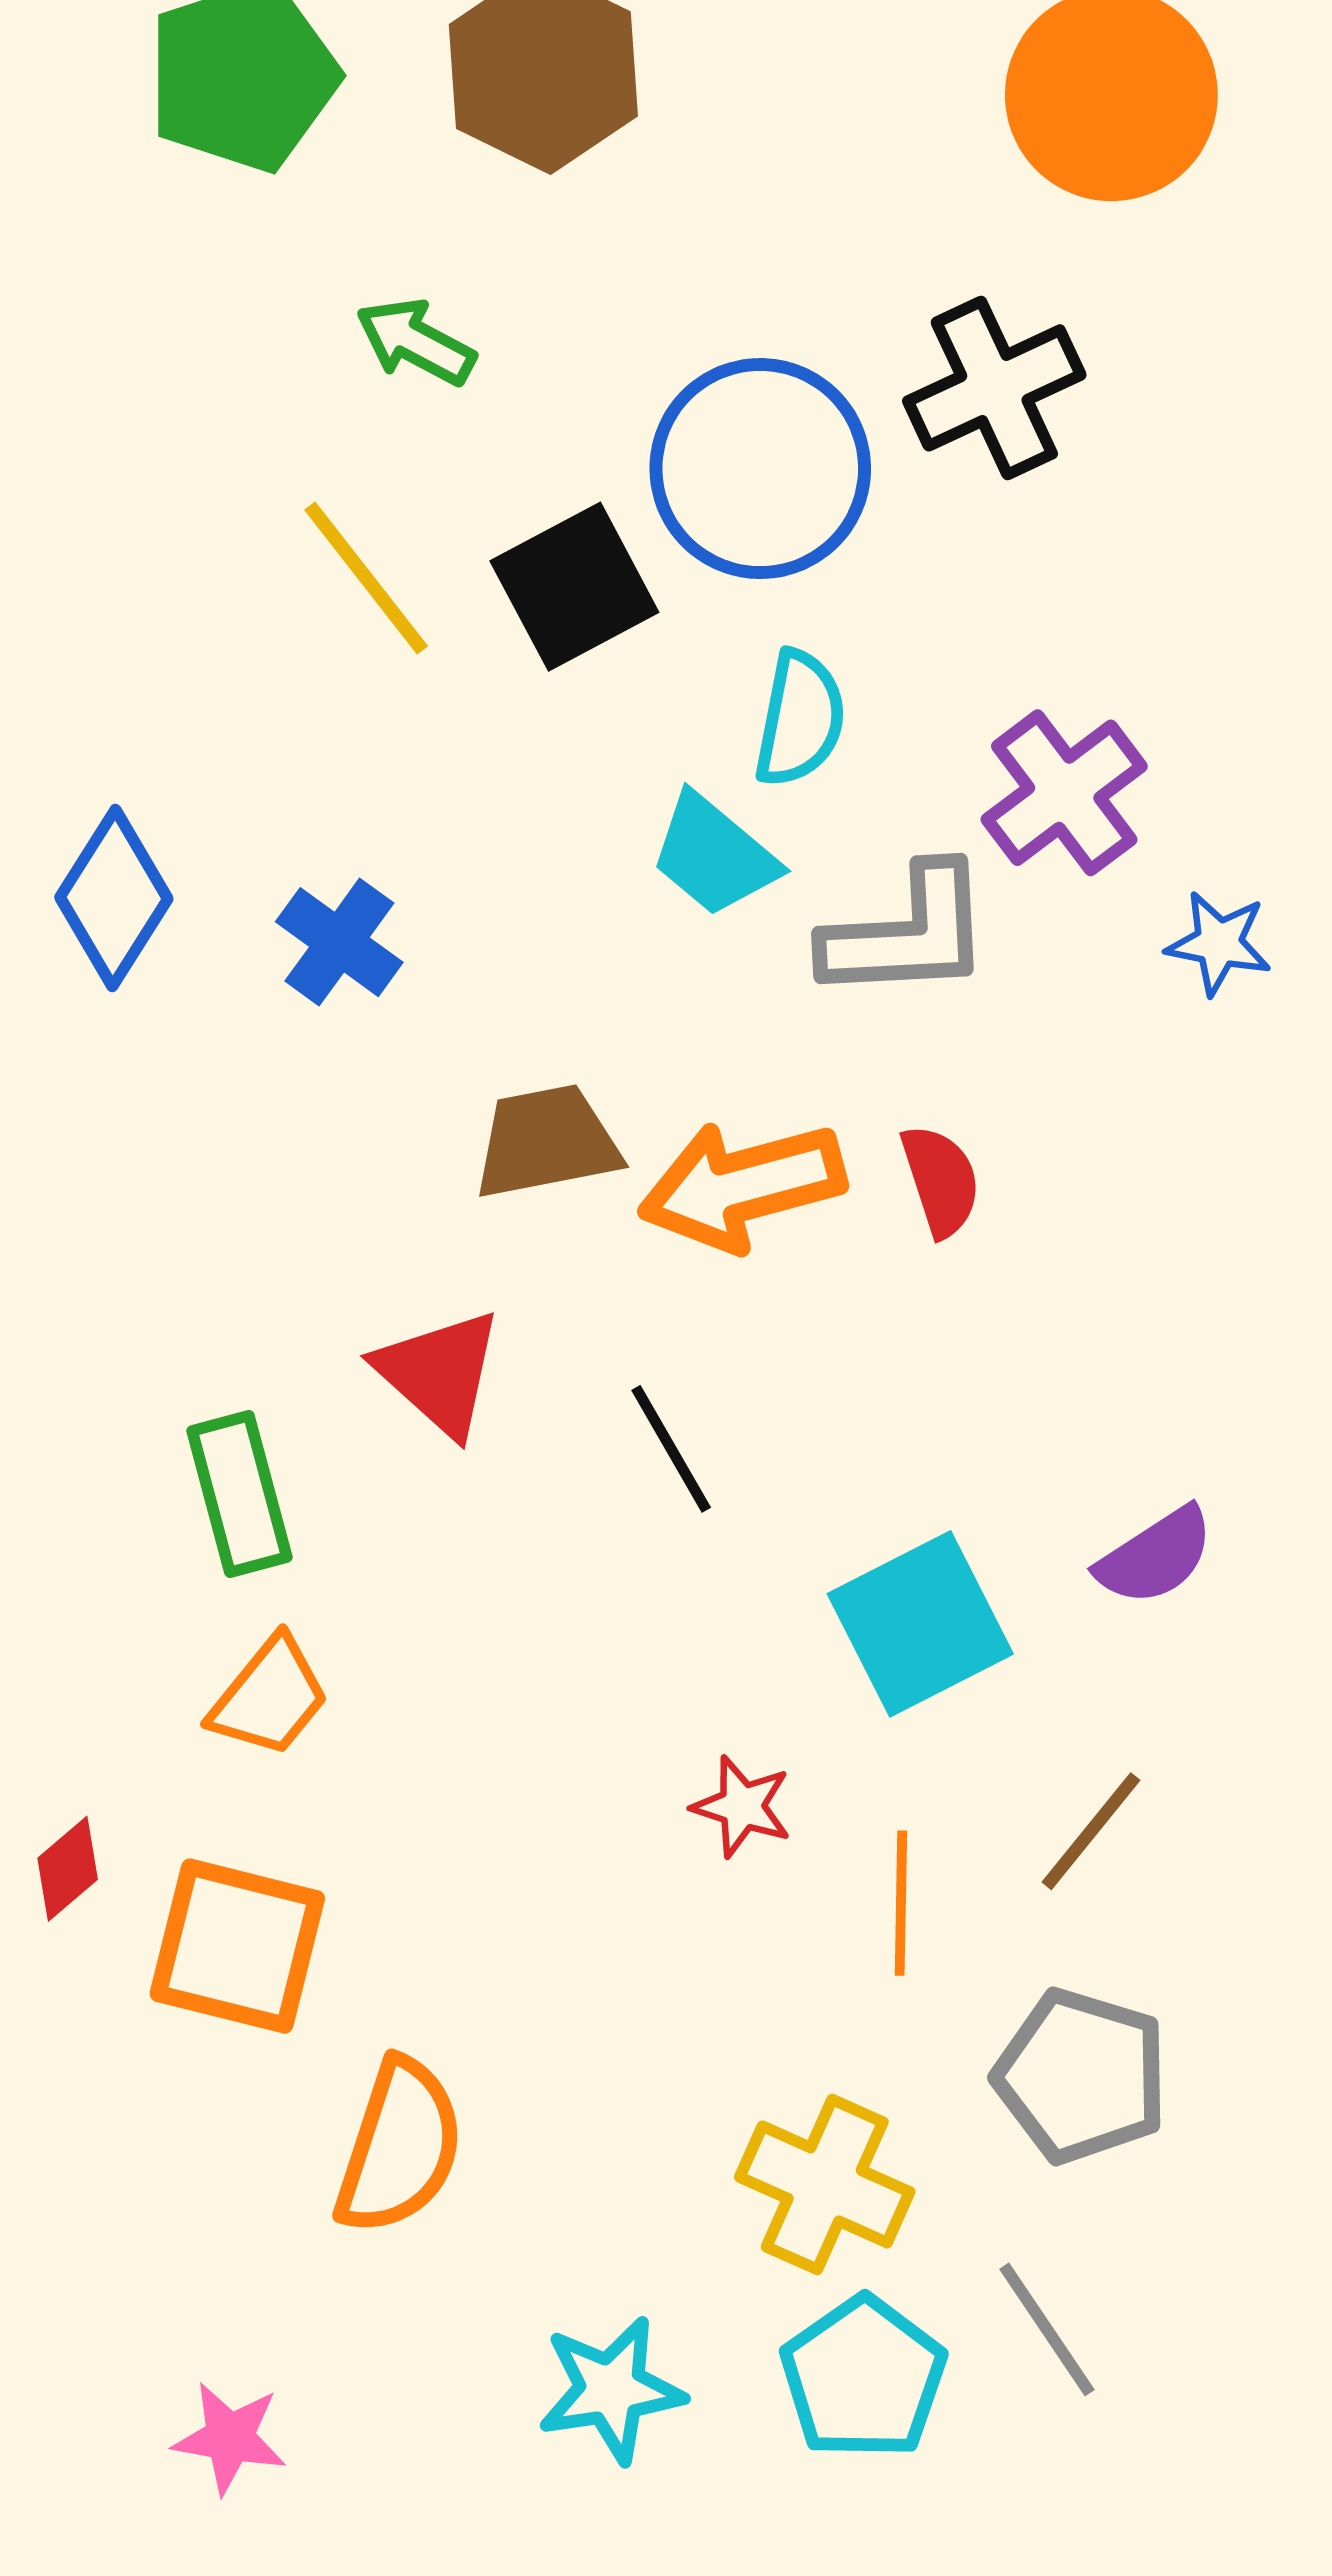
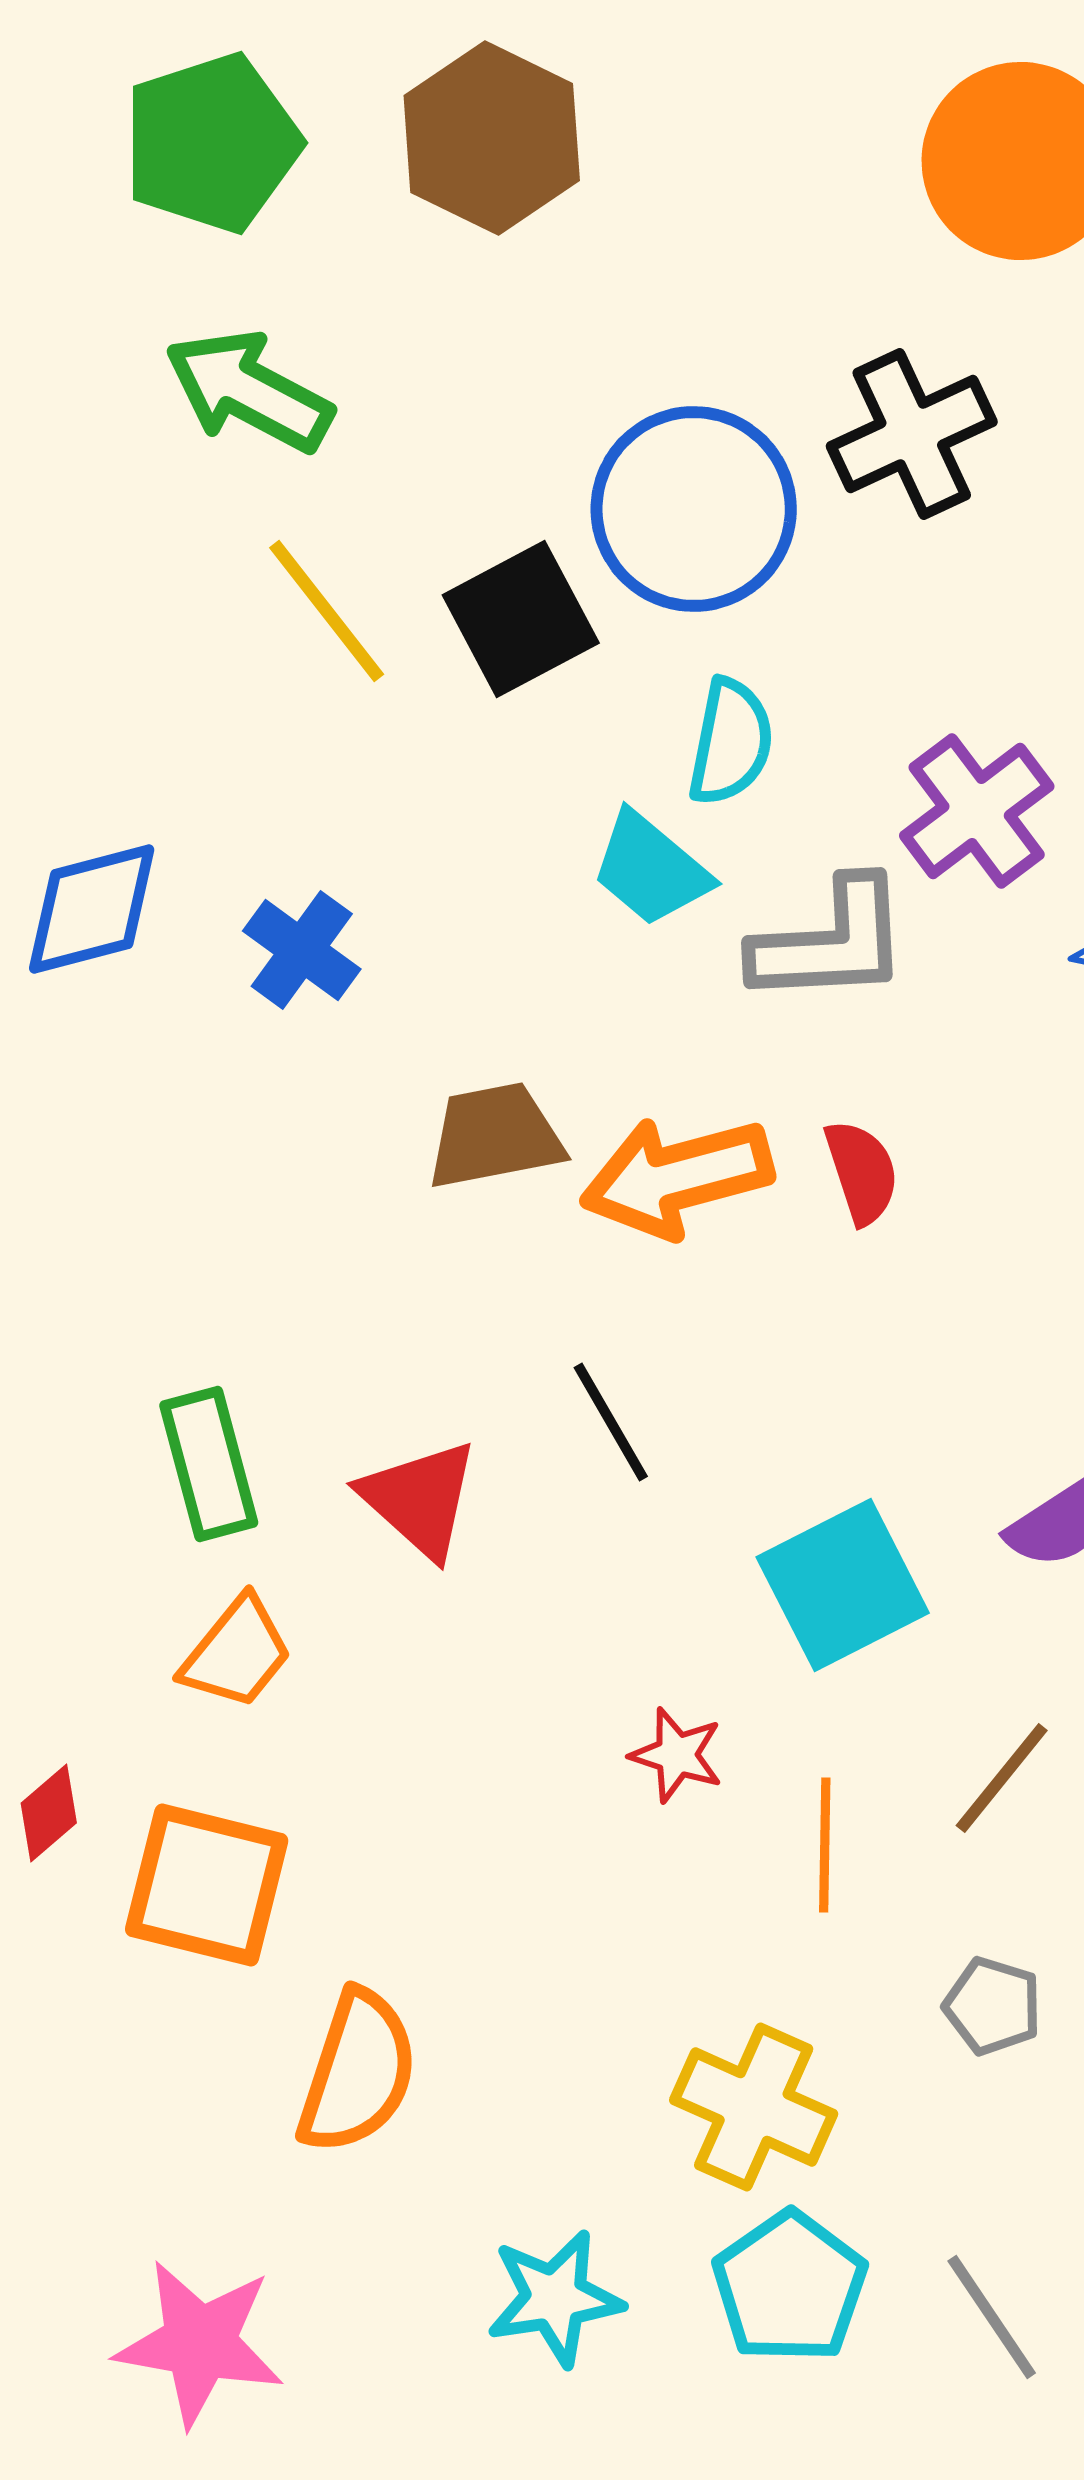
green arrow: (416, 342) -> (249, 391), moved, size x1.5
blue diamond: (114, 898) -> (92, 909), turned 43
red triangle: (439, 1373) -> (420, 1499), moved
gray pentagon: (1081, 2076) -> (993, 2006), size x0.6
gray line: (1047, 2329) -> (992, 2317), moved
pink star: (230, 2438) -> (200, 2343), size x1.6

